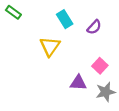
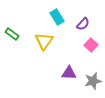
green rectangle: (13, 12) -> (12, 34), moved
pink square: (100, 66) -> (91, 45), moved

